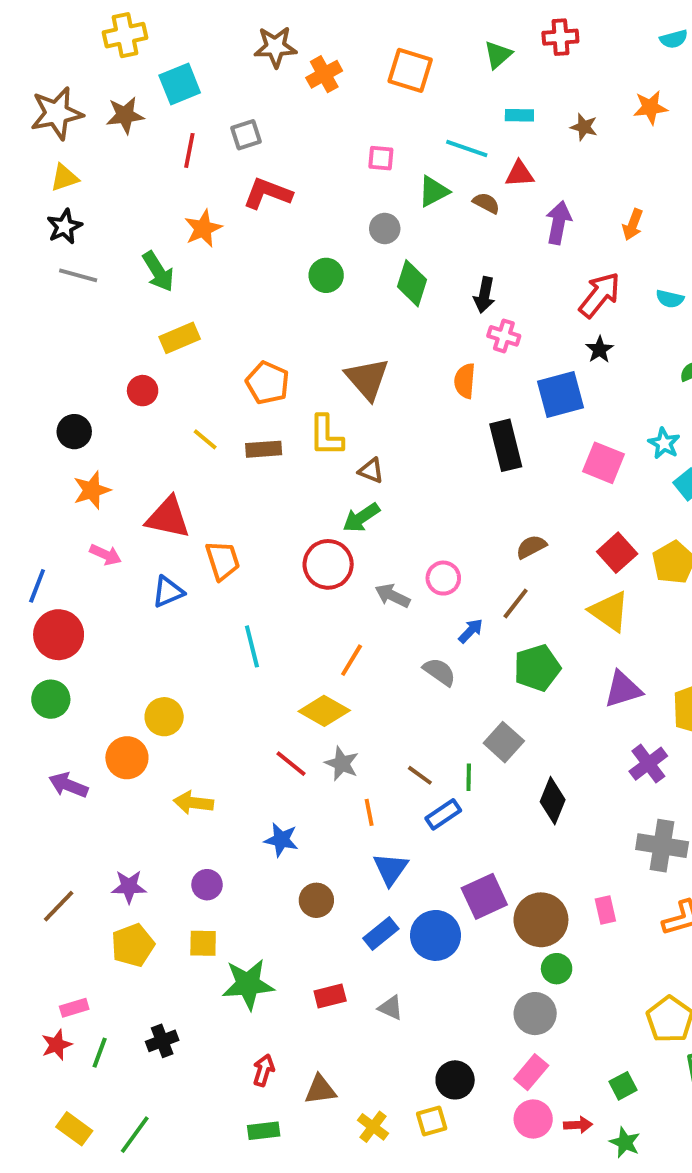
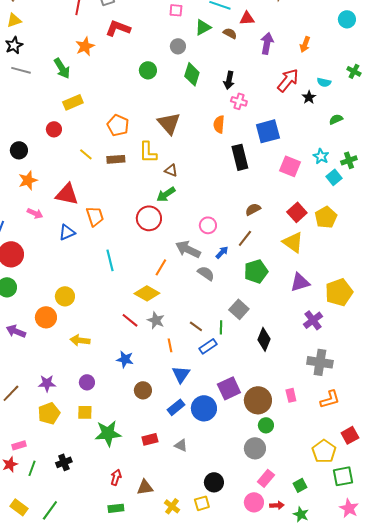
black star: (600, 350) -> (309, 97), moved
gray arrow: (393, 596) -> (188, 249), moved, size x1.4
pink rectangle: (531, 1072) -> (266, 478), moved

